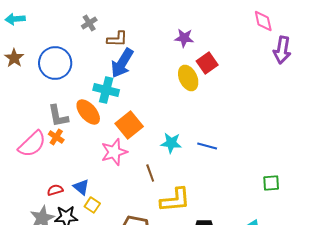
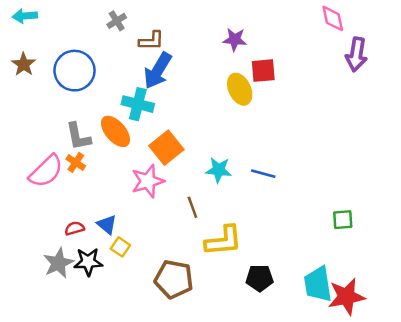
red square: (207, 63) -> (263, 71), turned 30

